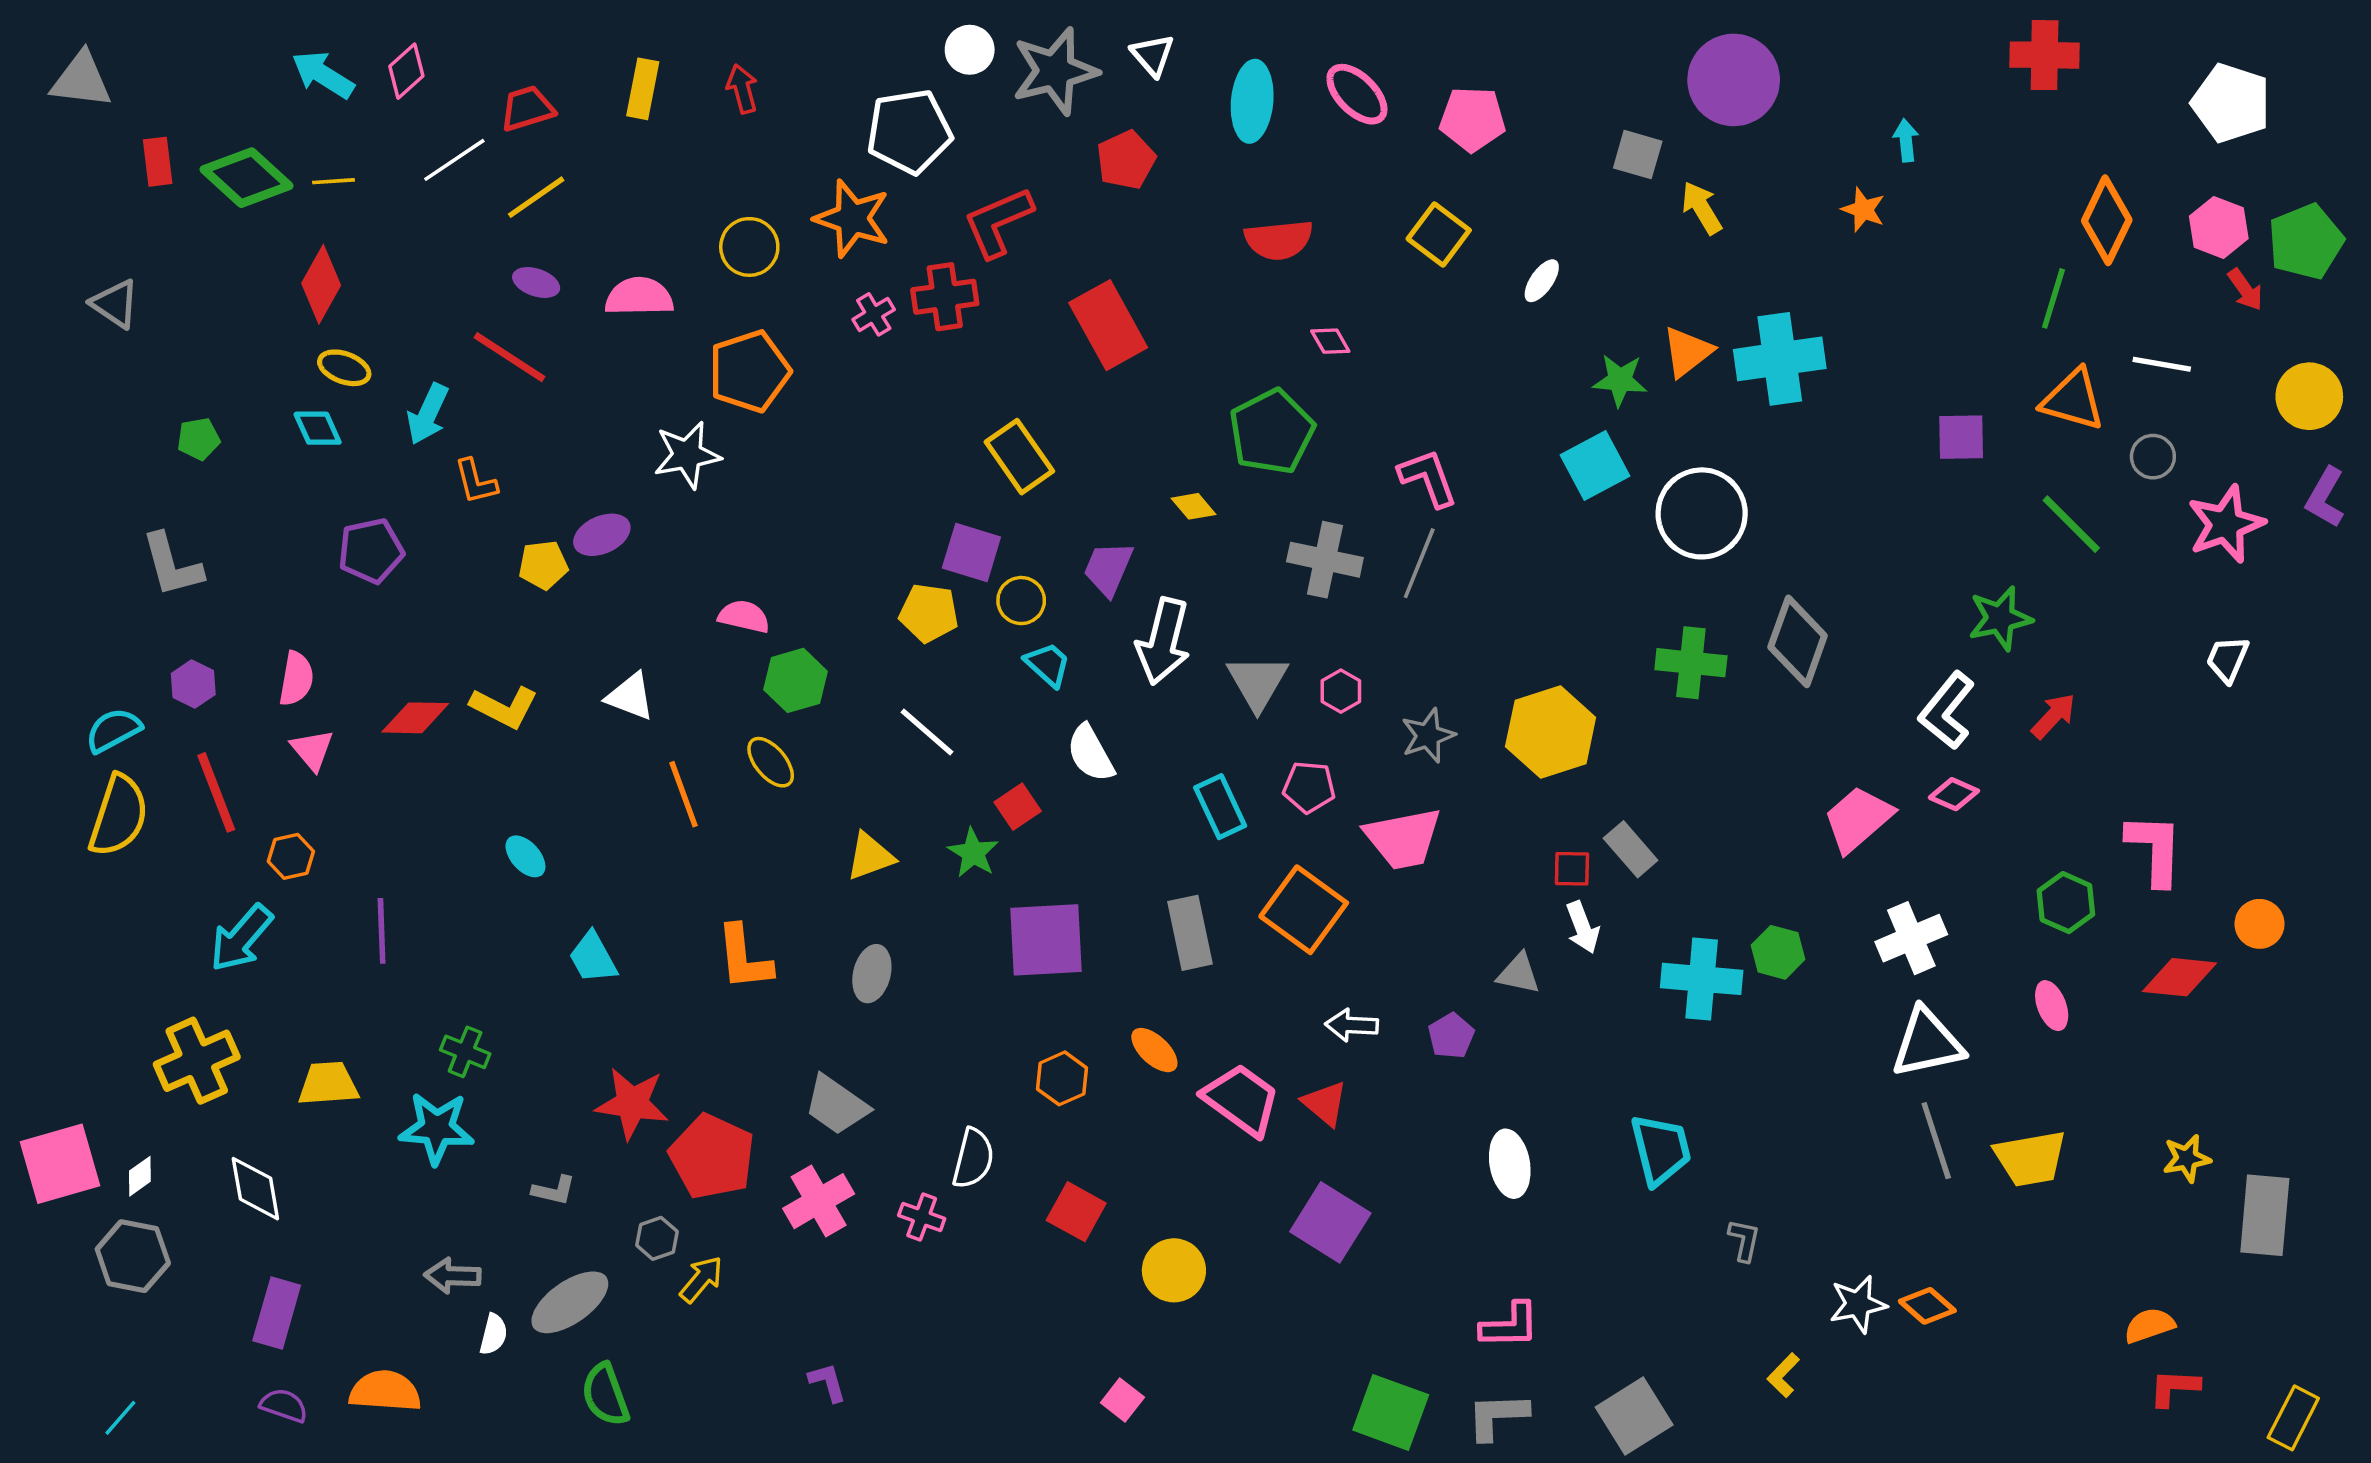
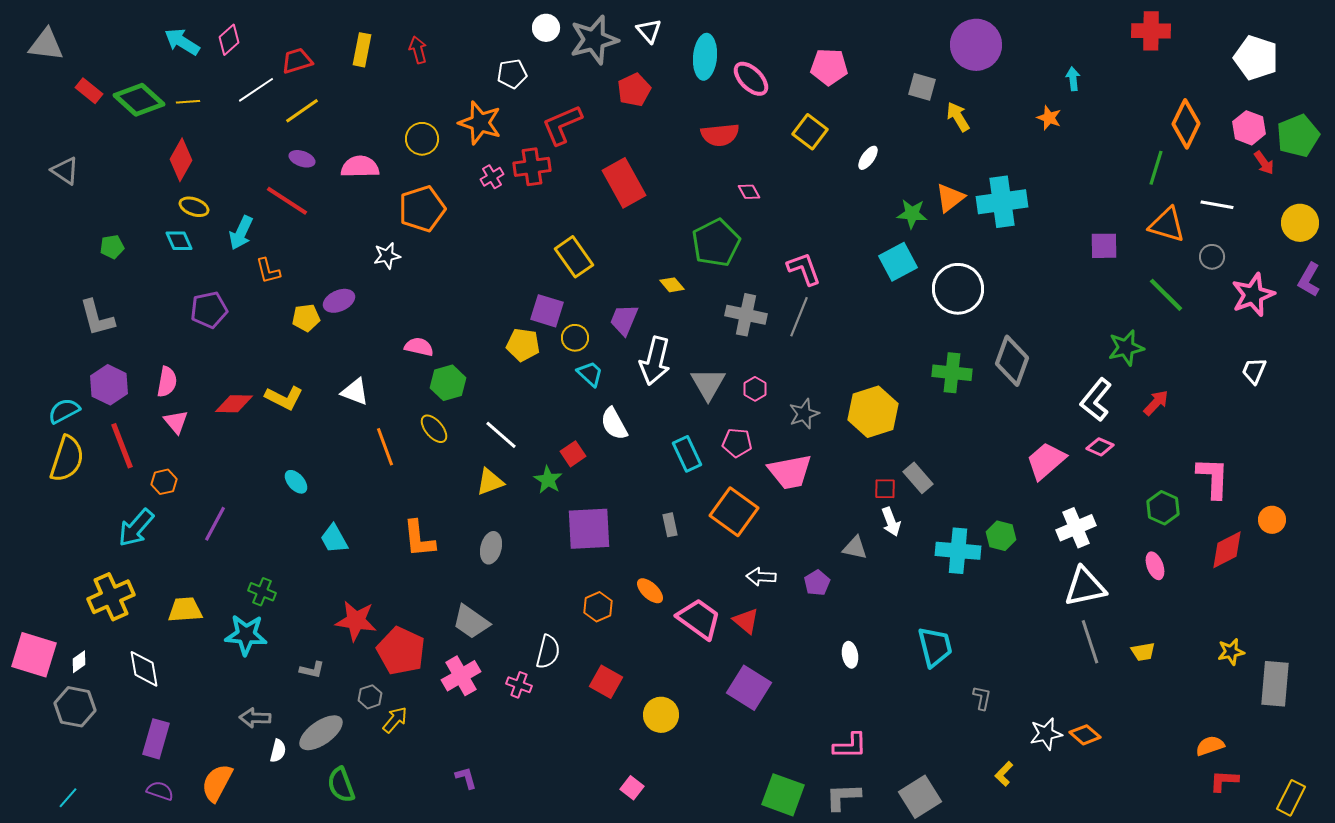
pink ellipse: (1357, 94) -> (751, 79), moved
white pentagon: (909, 131) -> (512, 74), size x0.6
red rectangle: (158, 162) -> (89, 91), turned -44
white star: (687, 455) -> (387, 256), size x0.7
purple hexagon: (193, 684) -> (109, 385), size x1.5
white line: (927, 732) -> (501, 435), moved
purple line: (382, 931) -> (215, 524), turned 30
gray rectangle: (1190, 933) -> (670, 525), size x0.6
red diamond: (2180, 977) -> (1227, 550), turned -33
yellow trapezoid: (2030, 1158) -> (1143, 652), size x0.6
pink square: (60, 1164) -> (34, 655), turned 33
white ellipse: (1510, 1164) -> (850, 655), size x0.7
orange semicircle: (385, 1391) -> (217, 783), turned -66

